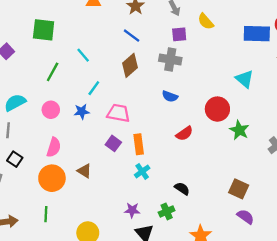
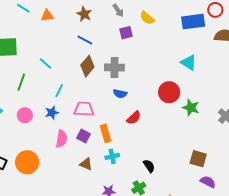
gray cross: (170, 59) -> (114, 67), moved
blue semicircle: (170, 96) -> (120, 94), moved
red semicircle: (184, 133) -> (134, 118), moved
pink semicircle: (54, 147) -> (61, 139), moved
brown triangle: (84, 171) -> (86, 164), moved
cyan cross: (142, 171) -> (112, 156), turned 32
orange circle: (52, 178) -> (27, 162), moved
black semicircle: (182, 189) -> (149, 166), turned 32

